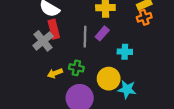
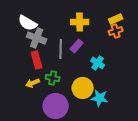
red rectangle: (54, 29) -> (37, 60), moved
gray cross: (43, 41) -> (37, 38), moved, turned -30
cyan cross: (125, 52) -> (98, 63), turned 32

